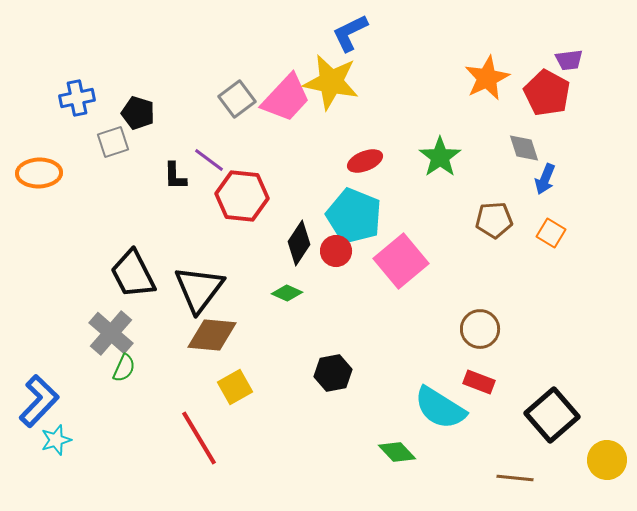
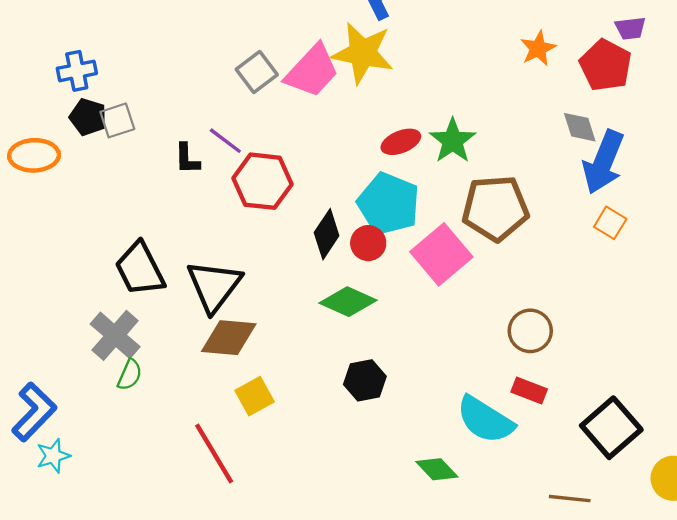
orange star: (487, 78) -> (538, 48), size x0.7
black pentagon: (138, 113) -> (88, 117), moved
green star: (440, 157) -> (453, 141), moved
blue arrow: (545, 179) -> (603, 162), size x1.8
brown pentagon: (494, 220) -> (495, 208), moved, size x1.6
green diamond: (287, 293) -> (348, 302), moved, size x1.6

